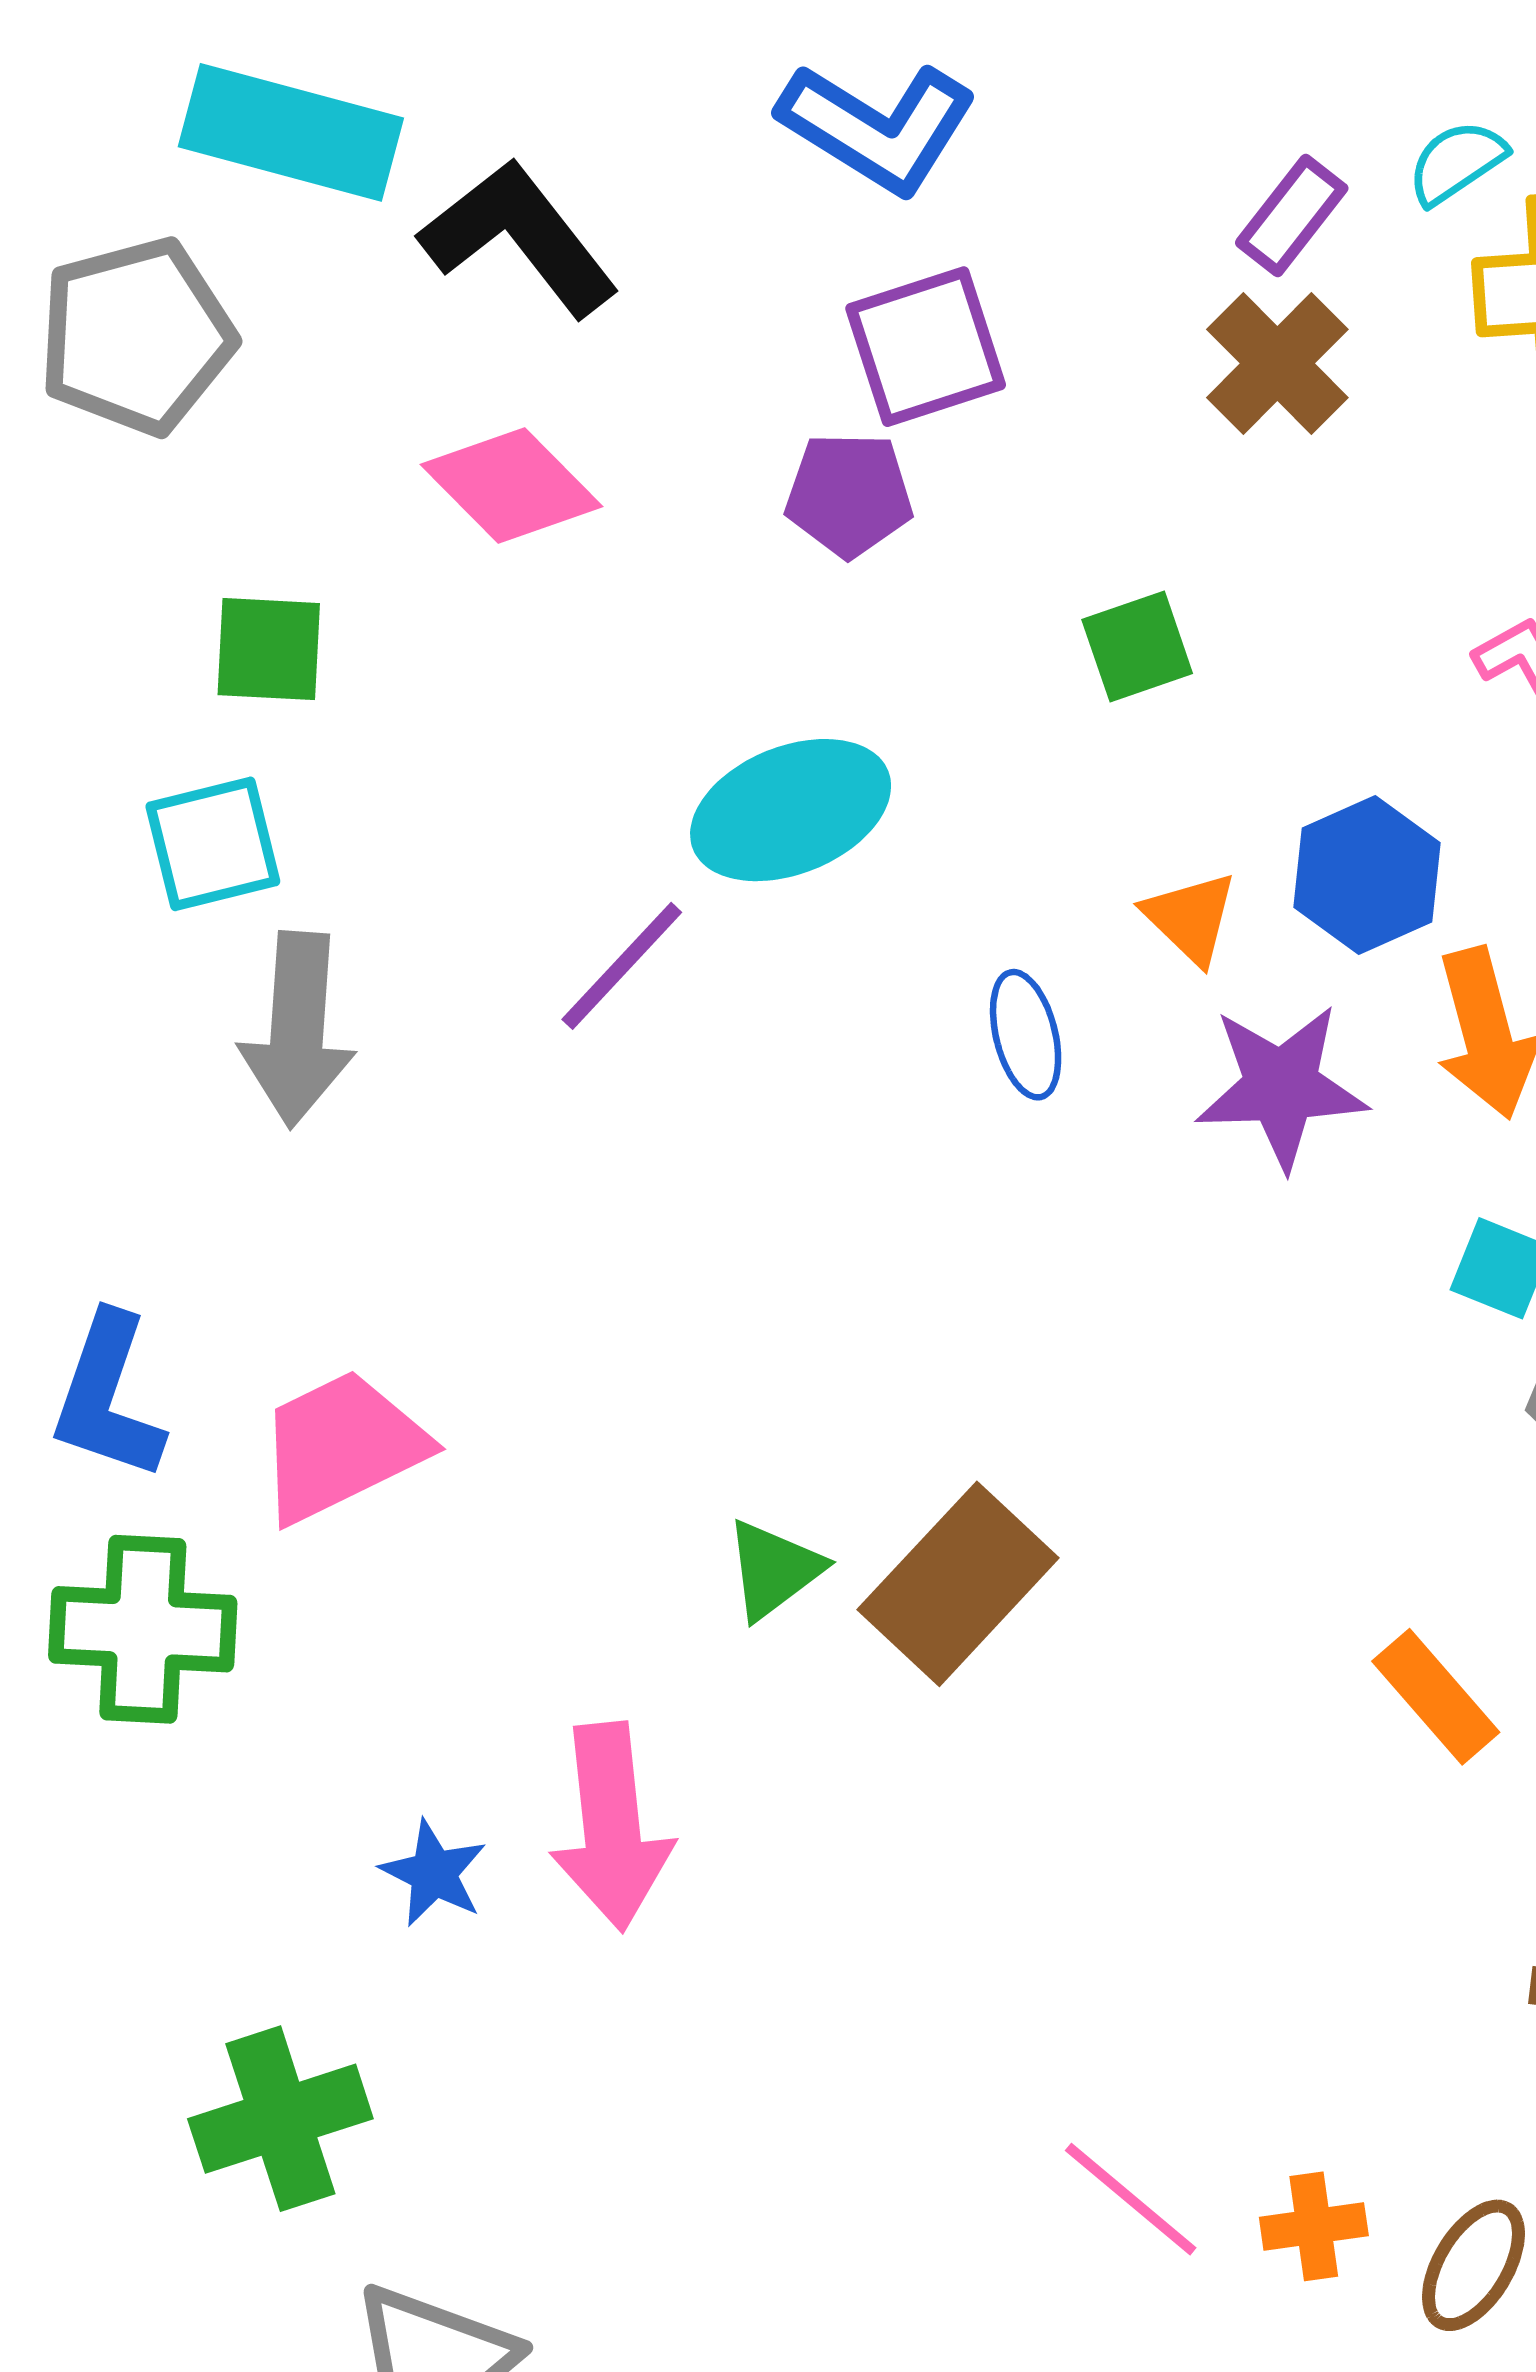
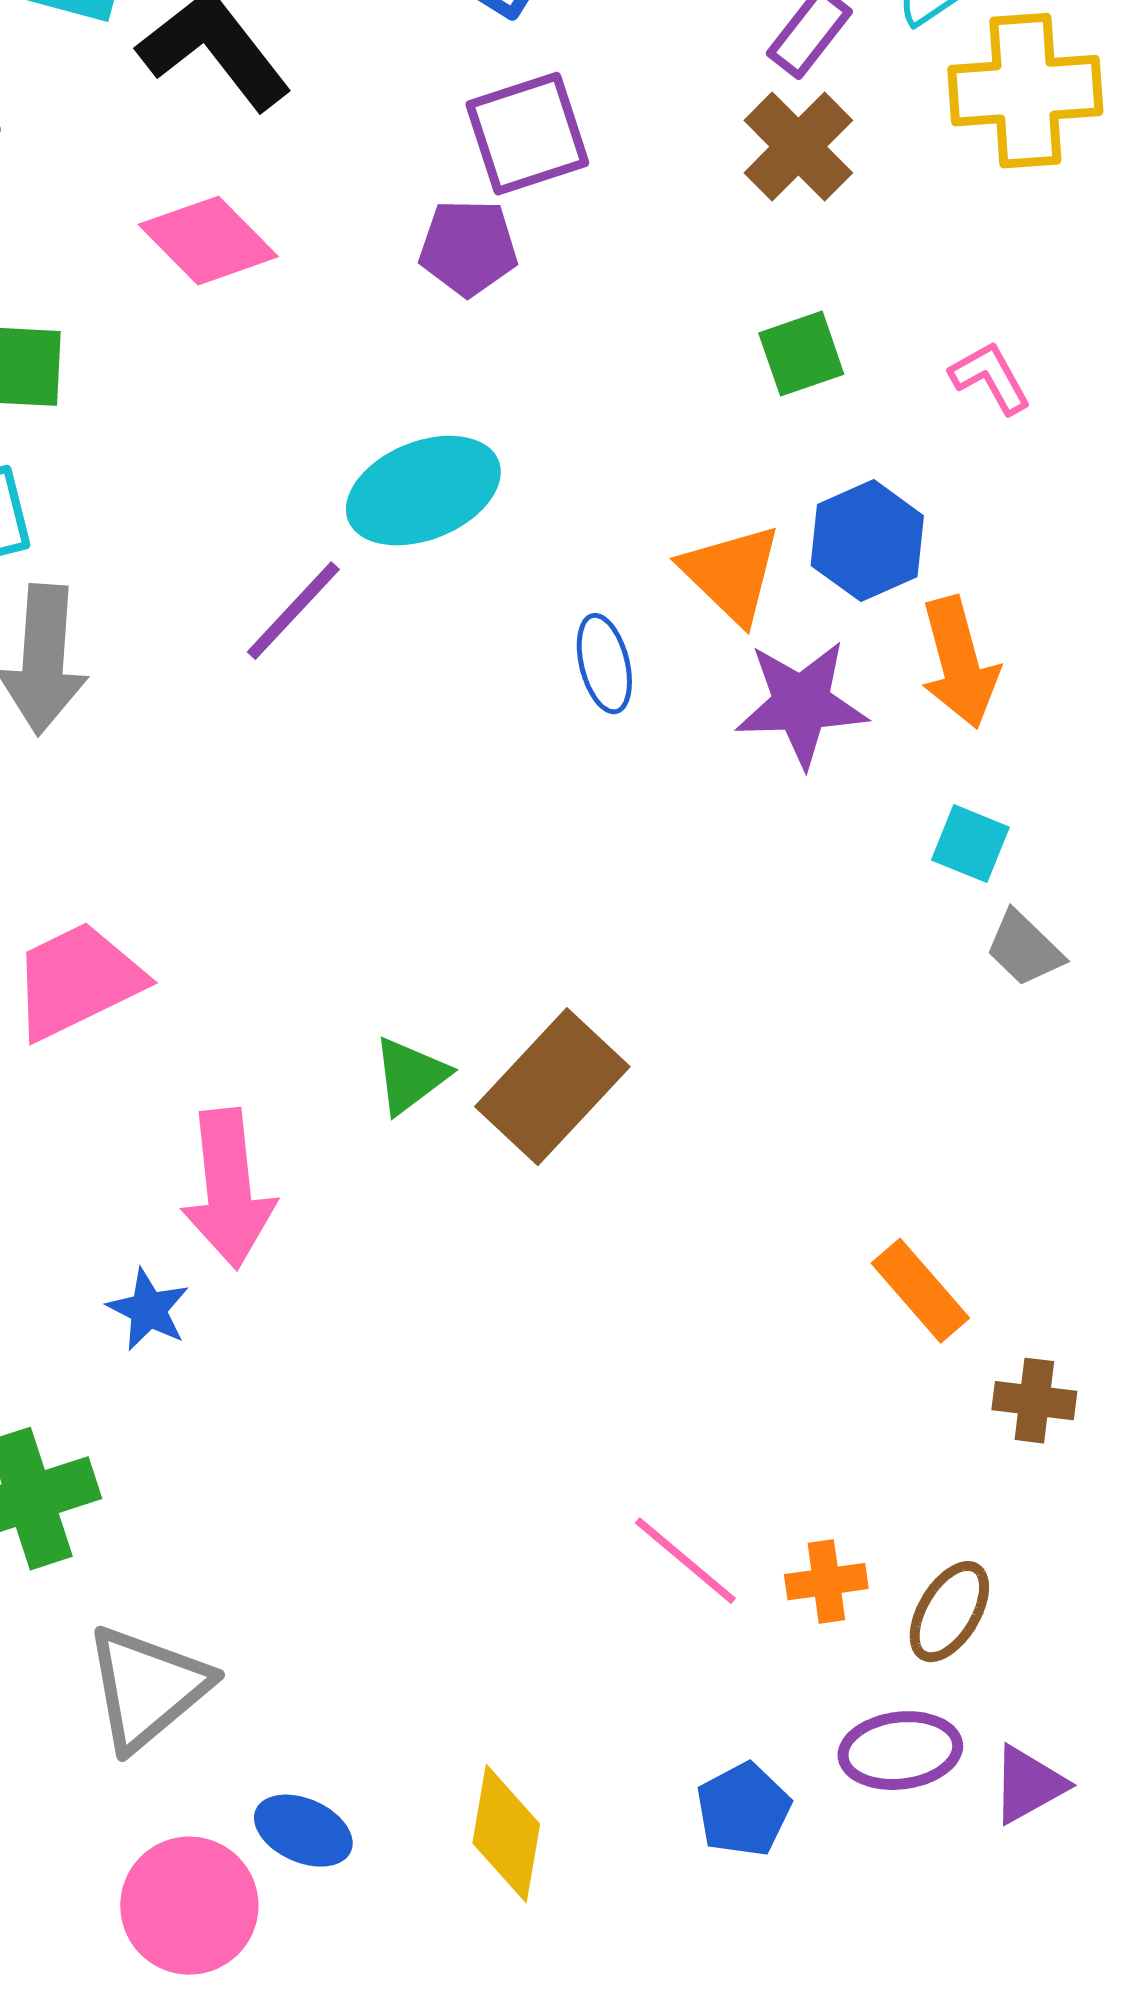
green square: (1137, 647) -> (801, 354), moved
orange triangle: (1190, 918) -> (731, 574), size x1.4
orange rectangle: (1436, 1697) -> (920, 1291), moved
pink arrow: (611, 1827) -> (228, 1189), moved

